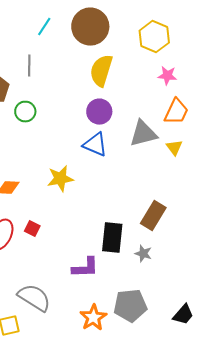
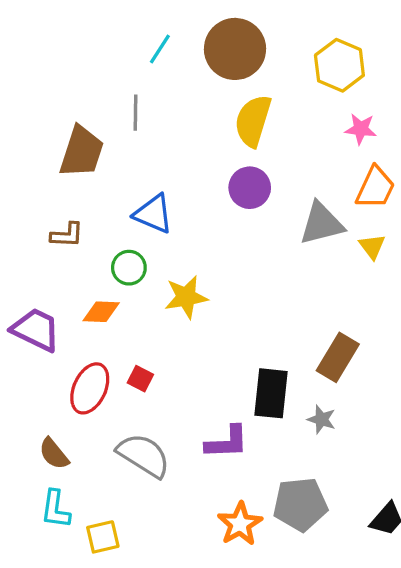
green circle: (25, 112) -> (129, 268), moved
blue triangle: (95, 145) -> (153, 214), moved
gray semicircle: (34, 298) -> (144, 455), moved

